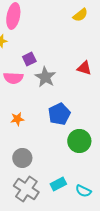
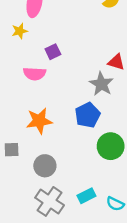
gray star: (45, 77) -> (101, 84), moved
orange star: (17, 119) -> (39, 121), size x1.6

